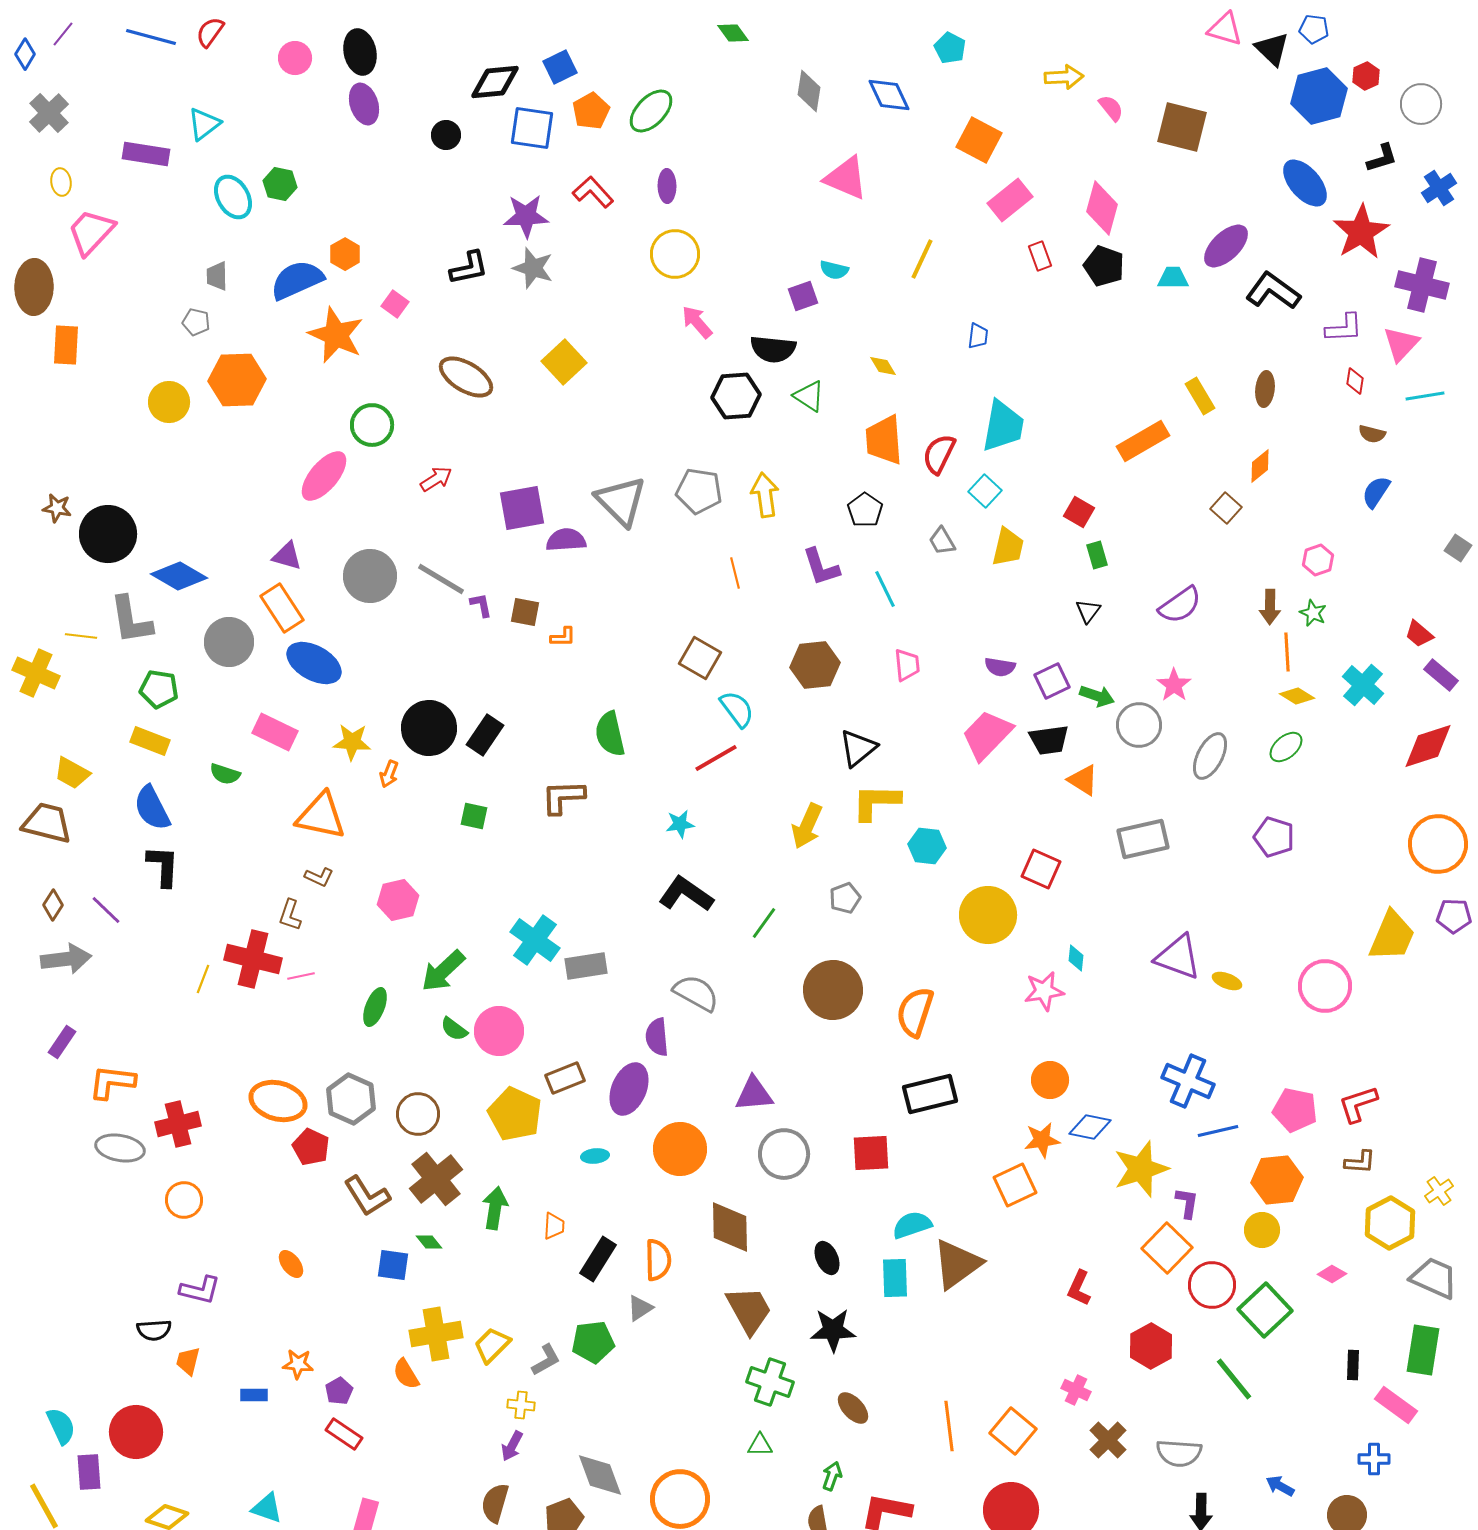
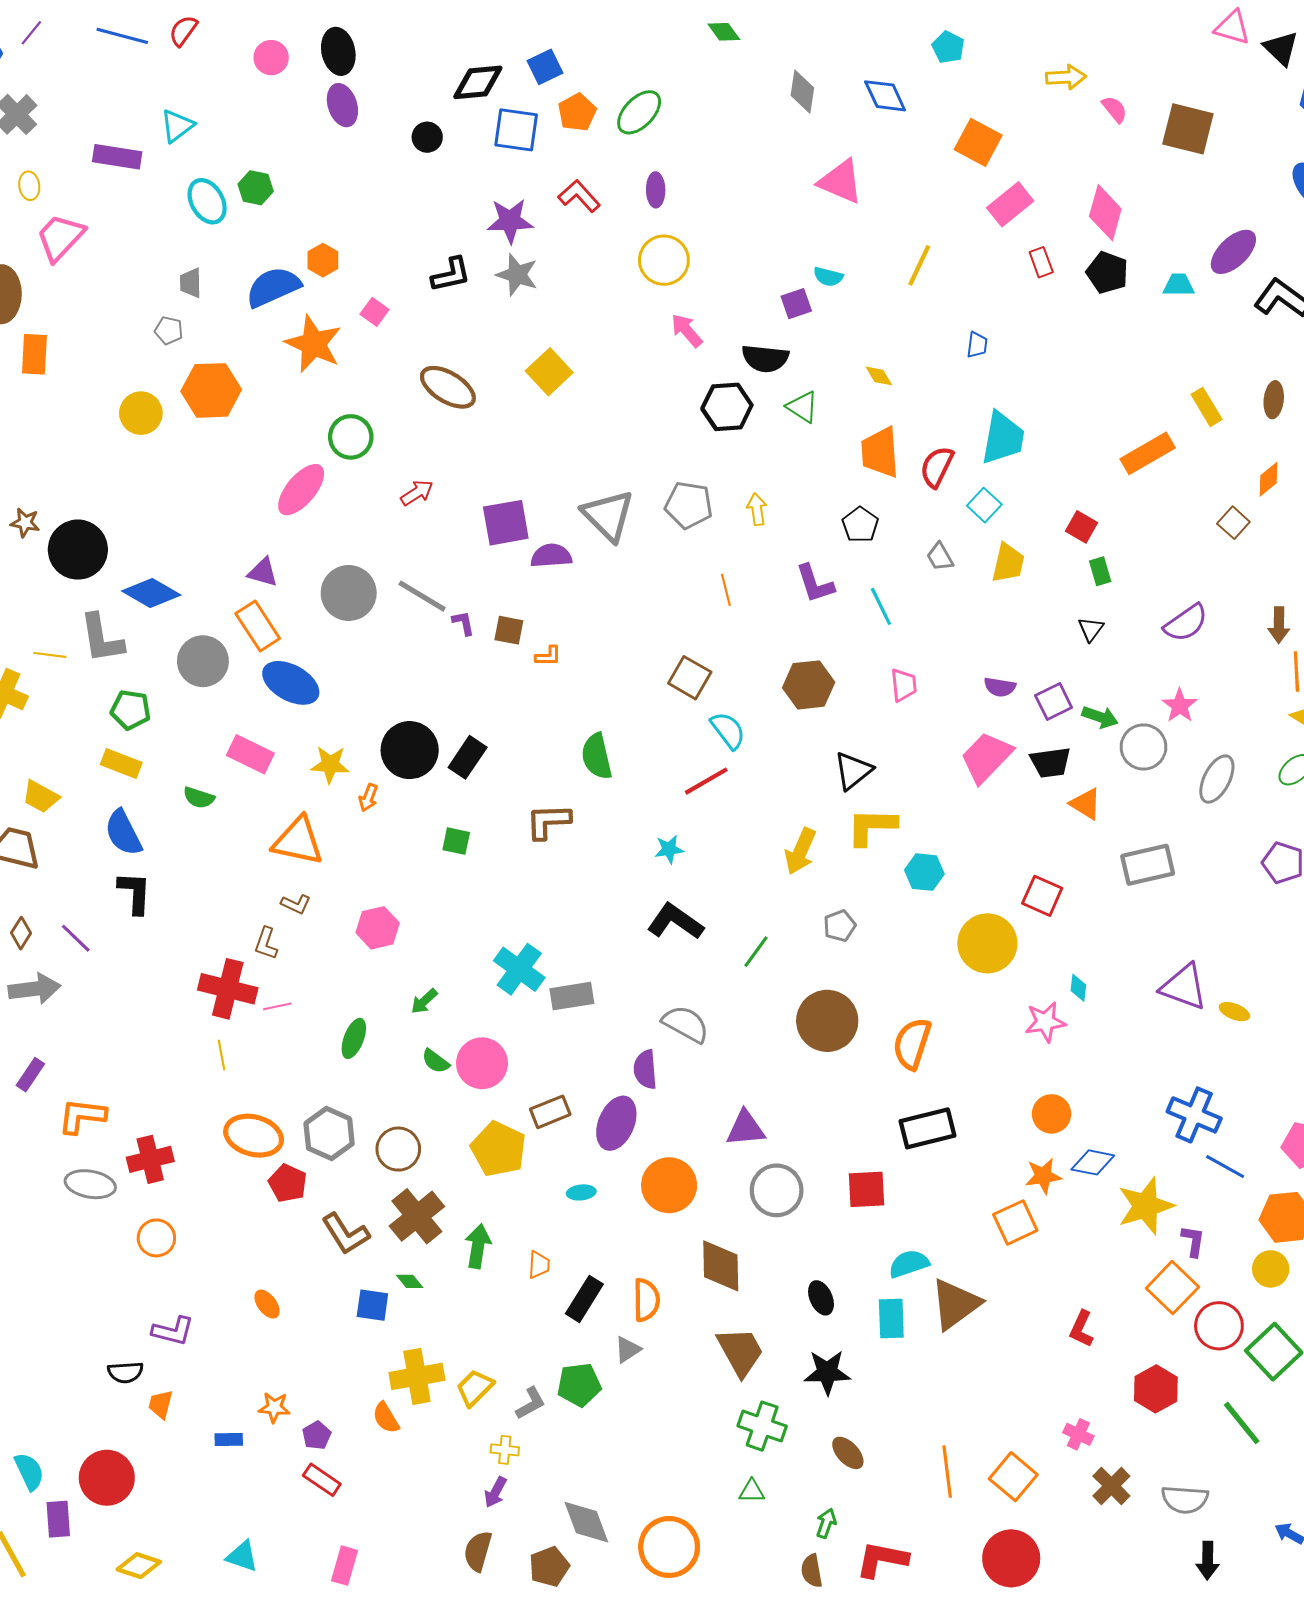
yellow arrow: (765, 495) -> (757, 509), size x0.7
green arrow: (443, 971) -> (424, 1001), size x0.6
yellow line: (203, 979) -> (222, 1055), moved, turned -32
blue line: (1218, 1131) -> (1225, 1167), turned 42

